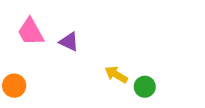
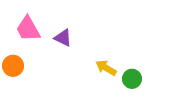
orange circle: (14, 86) -> (13, 66), moved

